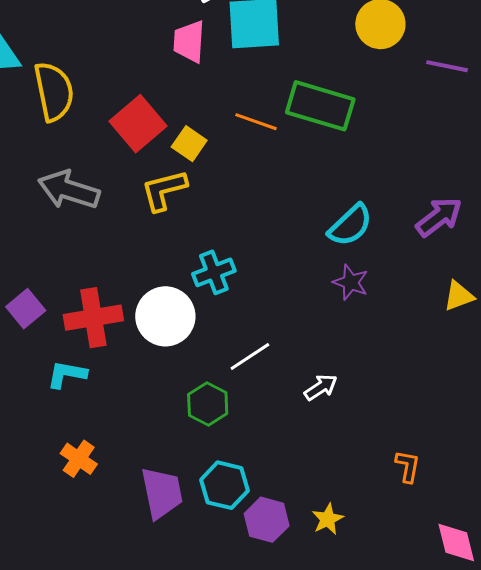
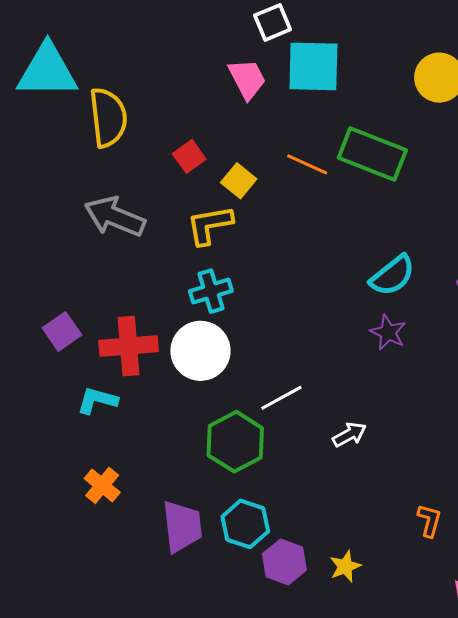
pink trapezoid: (189, 41) -> (247, 79), turned 144
red square: (138, 124) -> (189, 156), size x0.6
cyan cross: (214, 272) -> (211, 291), moved
green hexagon: (208, 404) -> (235, 442), size x1.4

